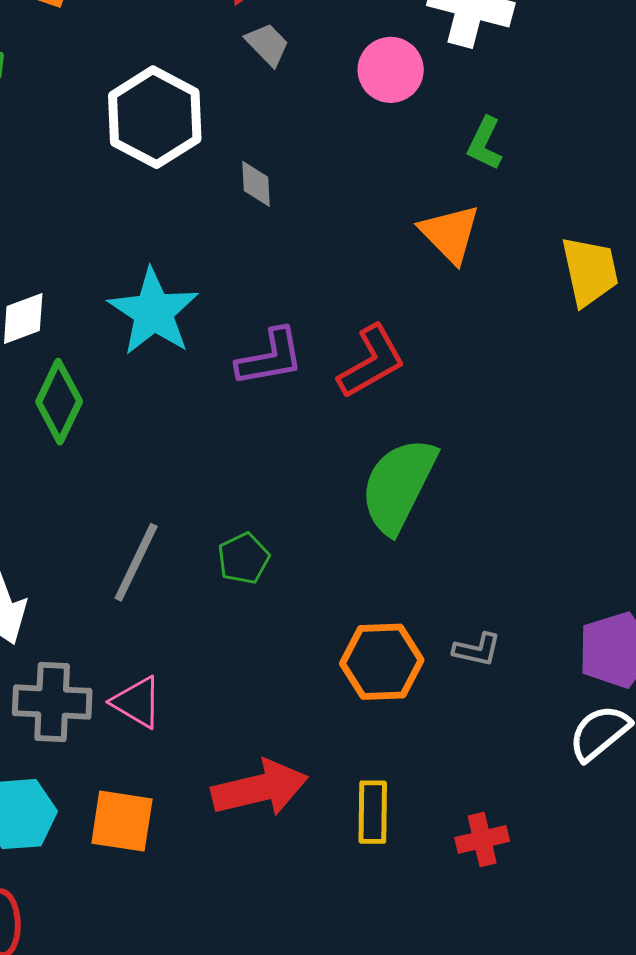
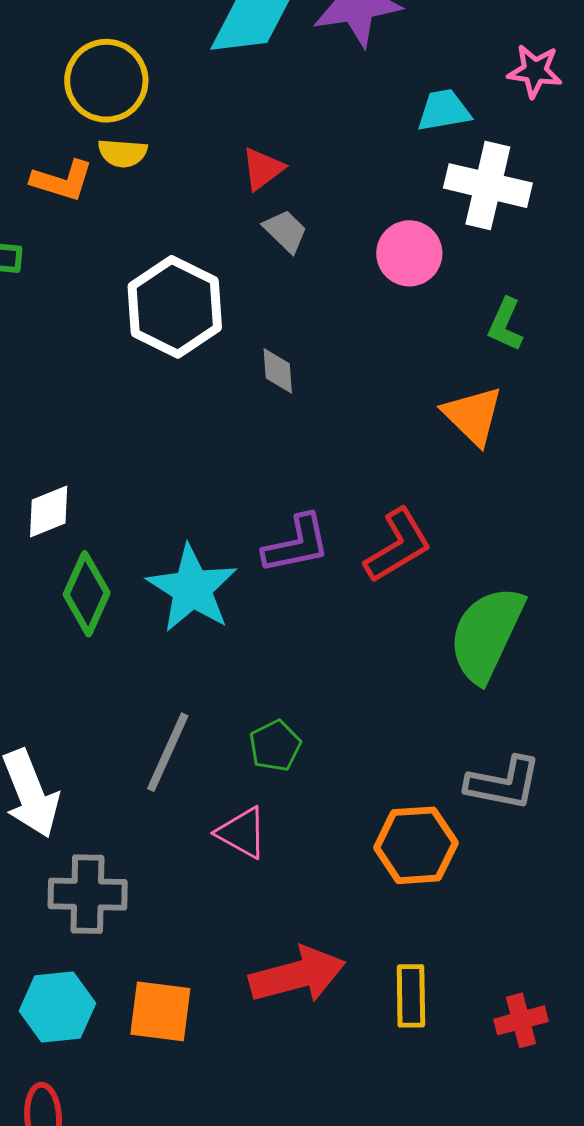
cyan star: (153, 312) -> (192, 589), moved
green semicircle: (398, 485) -> (486, 634), moved
gray L-shape: (477, 650) -> (503, 783), moved, size x1.6
pink triangle: (137, 702) -> (242, 833), moved

